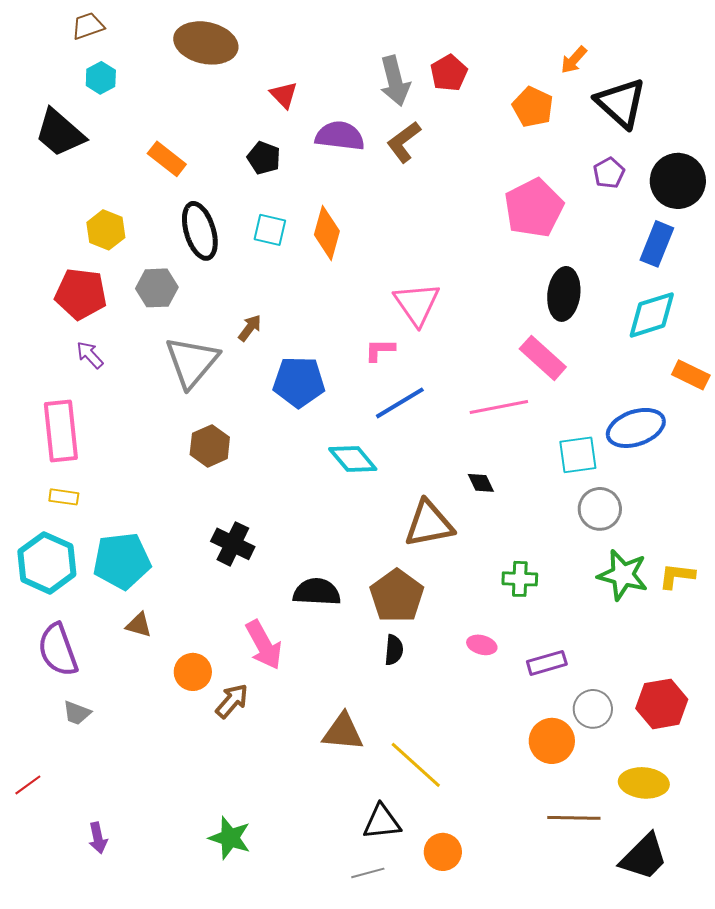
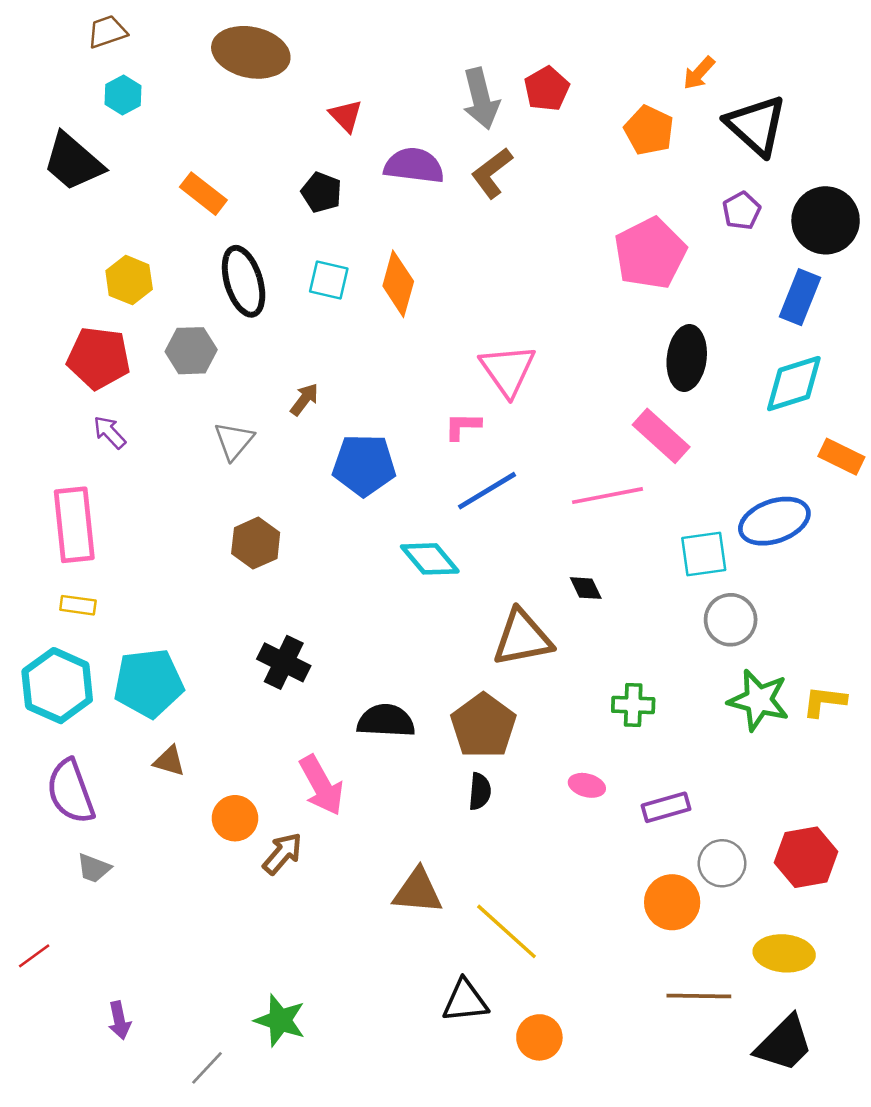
gray triangle: (192, 362) -> (234, 441), size x0.6
gray line: (368, 873) -> (207, 1068), moved, turned -32

